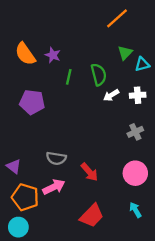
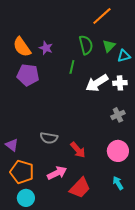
green semicircle: (99, 75) -> (86, 45), moved
green line: (69, 77) -> (72, 67), moved
white arrow: (111, 95) -> (97, 83), size x1.6
purple pentagon: (32, 102) -> (28, 75), moved
pink arrow: (54, 187) -> (57, 173), moved
cyan circle: (18, 227) -> (26, 198), moved

